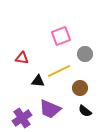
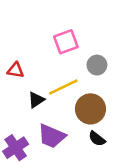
black triangle: (38, 81) -> (36, 100), turned -40
brown circle: (80, 88) -> (90, 109), size x1.5

